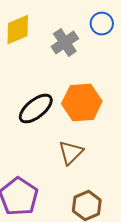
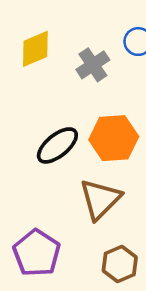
brown triangle: (71, 153) -> (100, 199), size x1.4

